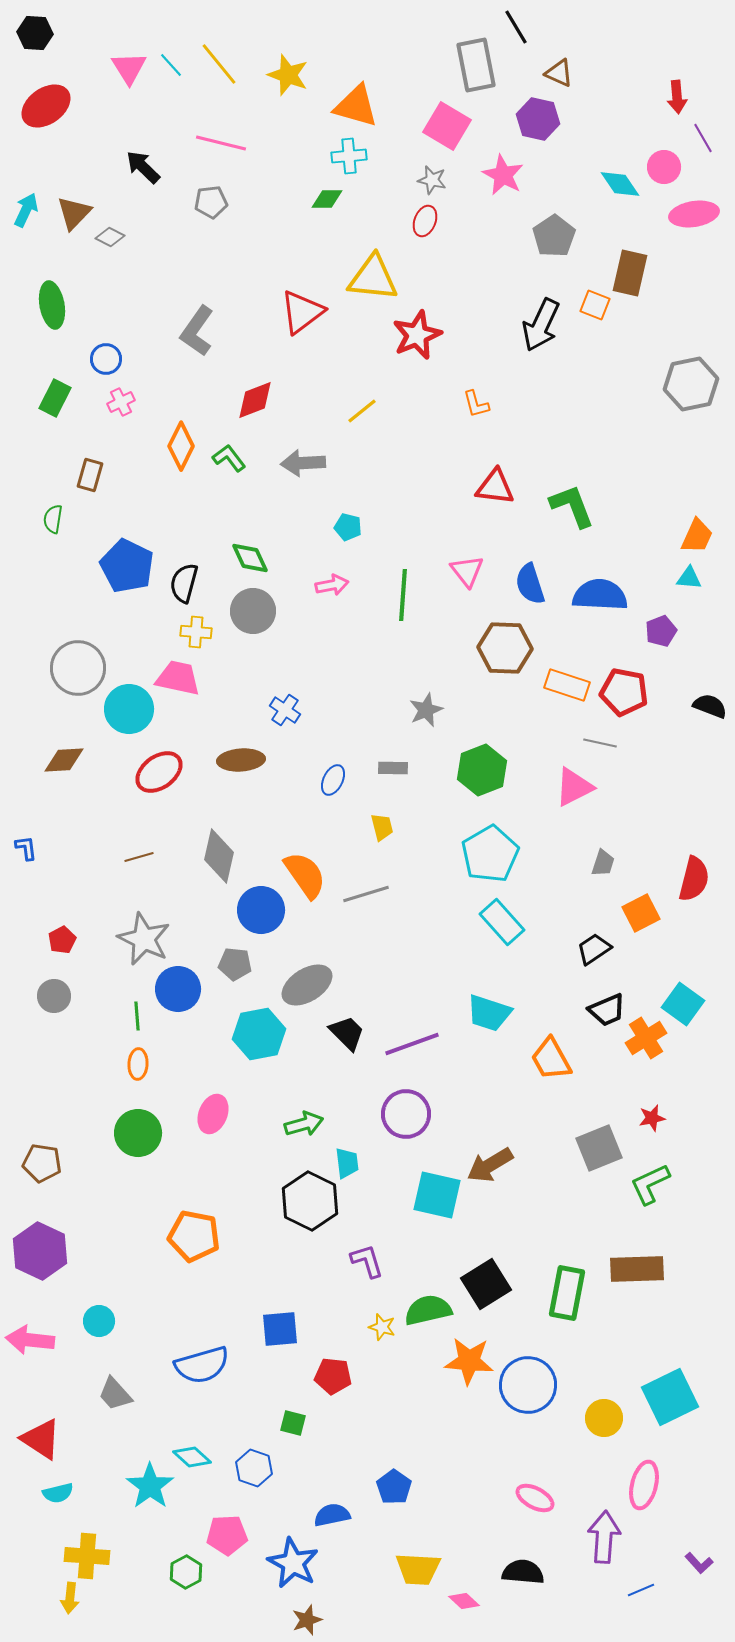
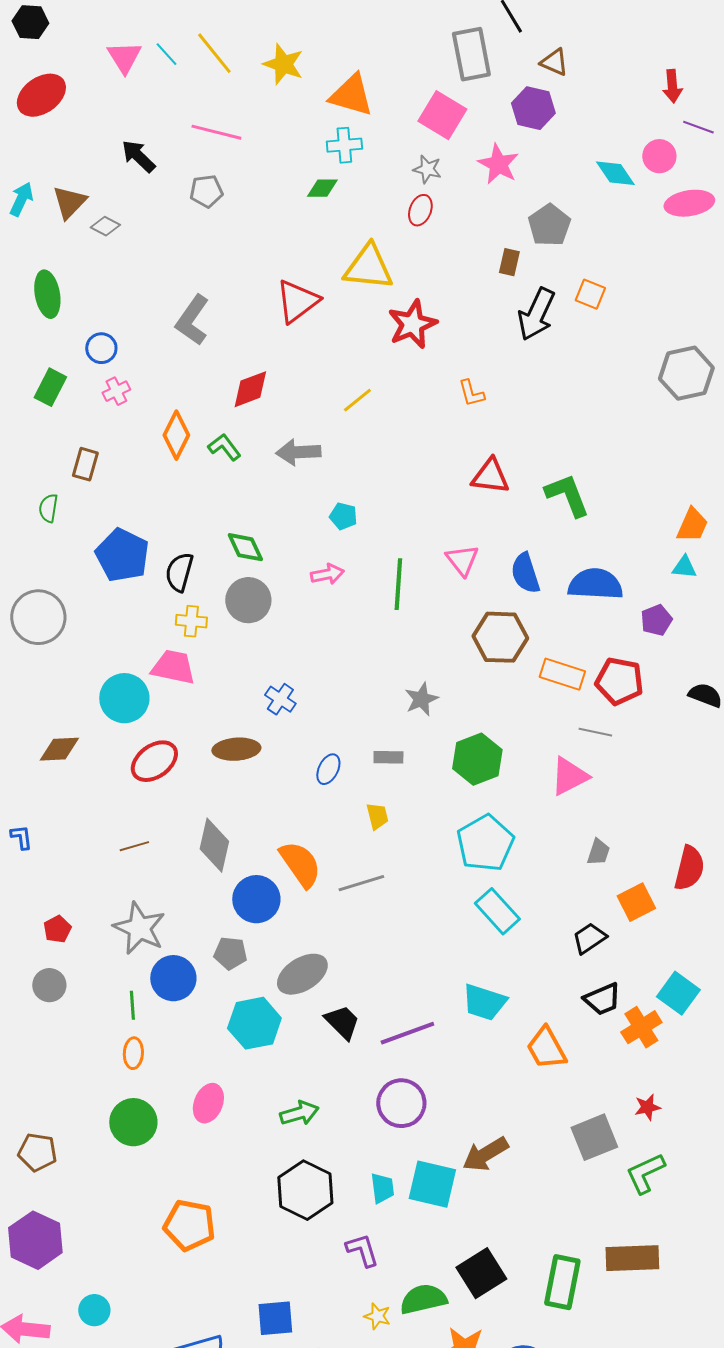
purple line: (703, 138) -> (698, 127), turned -40
brown rectangle: (630, 273) -> (509, 262), moved, size x0.6
gray circle: (78, 668) -> (38, 617), moved
cyan trapezoid: (347, 1163) -> (382, 1188), moved

